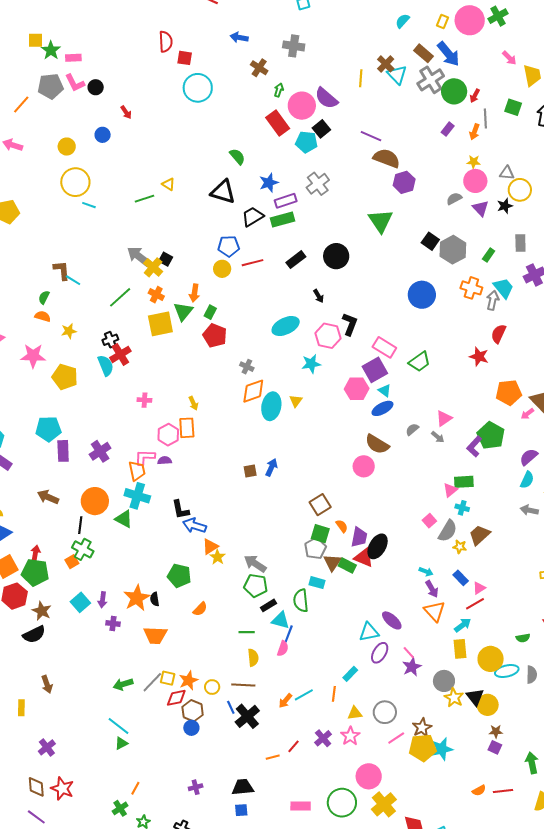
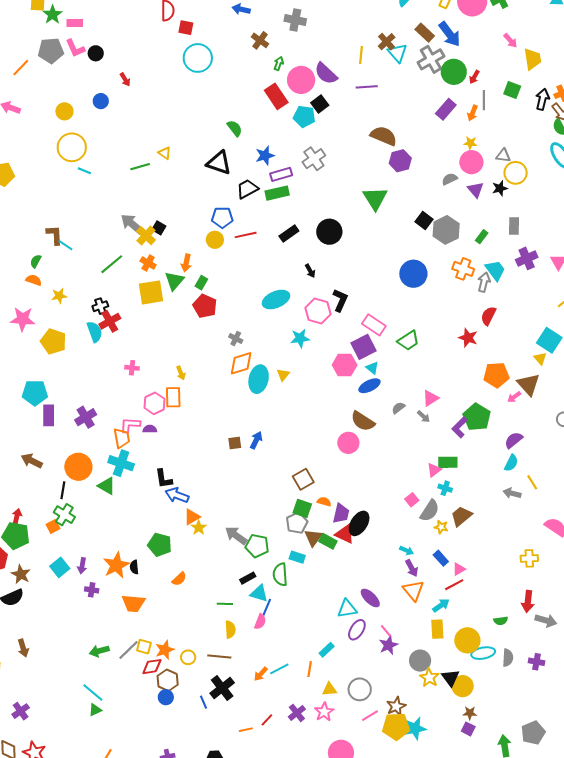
purple rectangle: (448, 129) -> (446, 109), size x1.5
purple line: (371, 136) -> (367, 87), moved, turned -30
orange semicircle: (342, 526) -> (324, 502), turned -40
green pentagon: (256, 586) -> (257, 546), moved
blue line: (231, 707) -> (203, 702), moved

